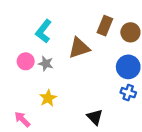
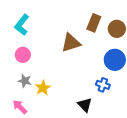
cyan L-shape: (43, 31) -> (22, 25), moved
gray star: (46, 64) -> (25, 81), moved
blue cross: (128, 93) -> (103, 85), moved

